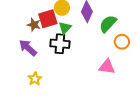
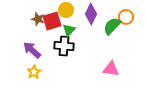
brown star: (34, 25) -> (38, 19), moved
orange circle: (122, 42) -> (126, 17), moved
yellow star: (35, 79) -> (34, 72), moved

